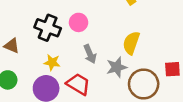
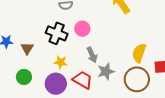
yellow semicircle: (131, 43) -> (139, 53), moved
brown triangle: (12, 46) -> (27, 48), turned 40
gray star: (117, 67) -> (106, 72), moved

